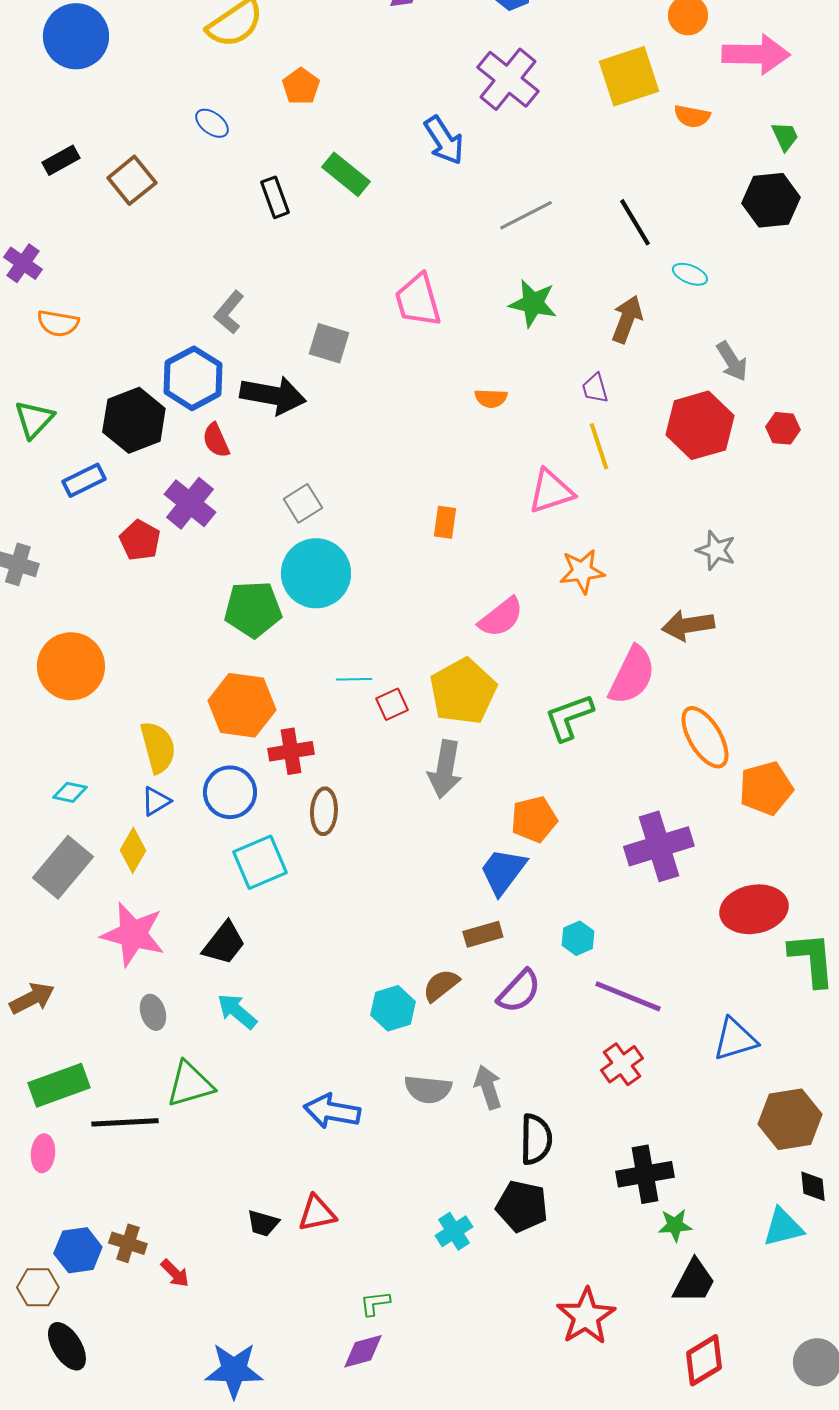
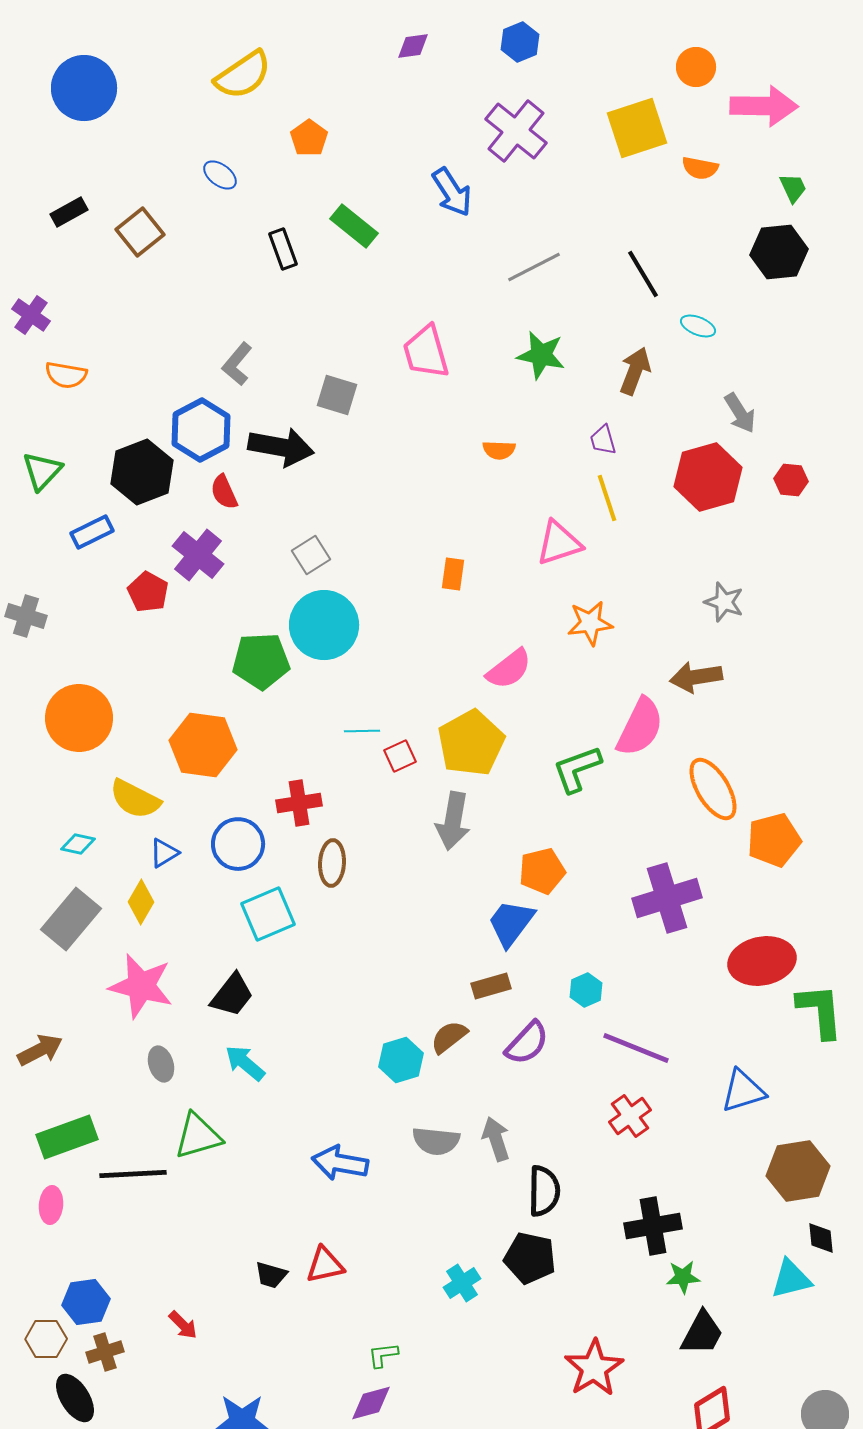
orange hexagon: (242, 705) -> (203, 745), moved
yellow semicircle: (158, 747) -> (135, 799), moved, turned 132
brown cross: (128, 1243) -> (105, 1352), moved, turned -36

